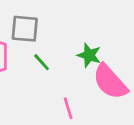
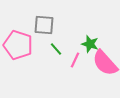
pink line: (68, 108) -> (75, 60), moved, turned 42

